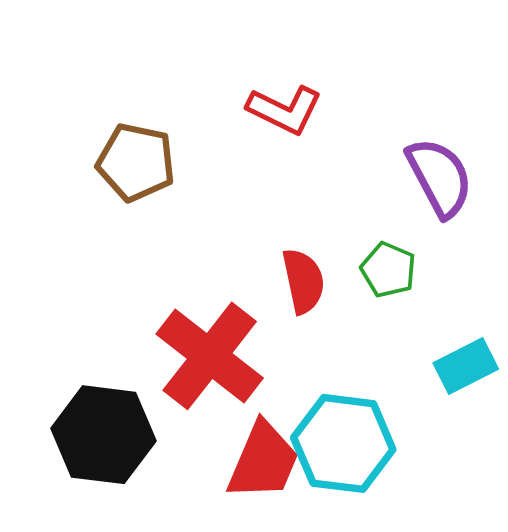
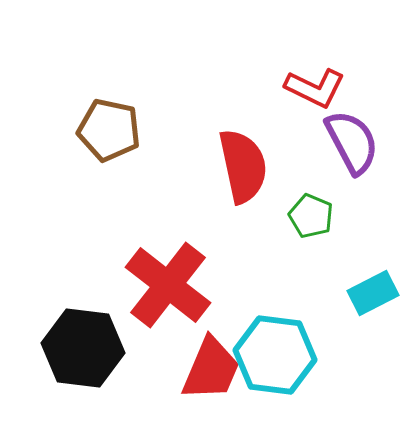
red L-shape: (285, 110) -> (315, 88), moved
red semicircle: (303, 281) -> (243, 166), moved, size x1.4

